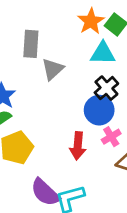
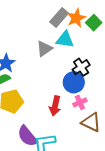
gray rectangle: (31, 44) -> (59, 17), moved, turned 30
cyan triangle: (103, 53) -> (65, 40), moved

